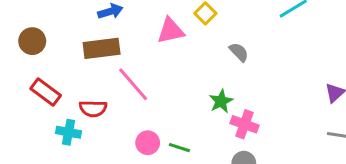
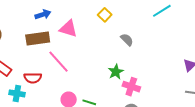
pink triangle: (171, 31) -> (68, 29), moved, turned 30

